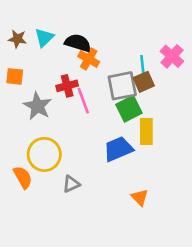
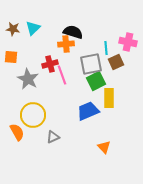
black semicircle: (78, 43) -> (73, 32), moved
pink cross: (172, 56) -> (128, 42), turned -30
orange cross: (89, 59) -> (66, 44), turned -35
brown square: (144, 82) -> (116, 62), moved

